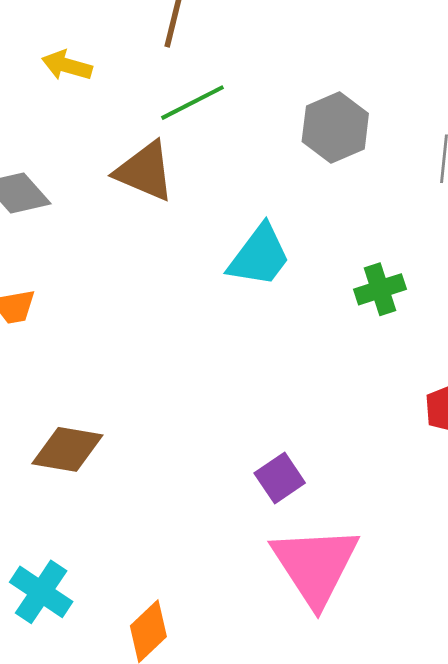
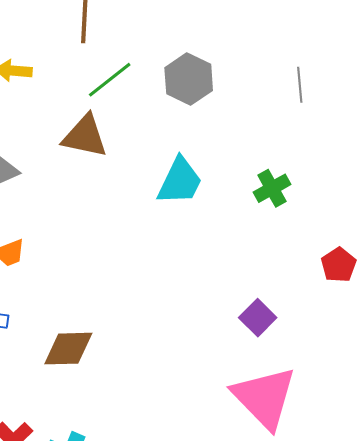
gray hexagon: (335, 127) -> (189, 79), moved
purple square: (280, 478) -> (258, 318), moved

